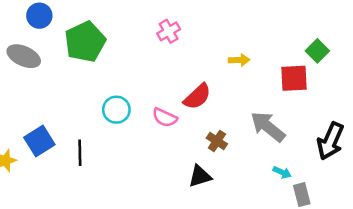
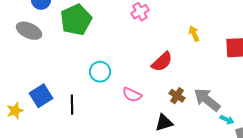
yellow arrow: (239, 60) -> (194, 34), turned -112
pink semicircle: (165, 117) -> (132, 95), moved
gray arrow: (268, 127) -> (207, 100), moved

